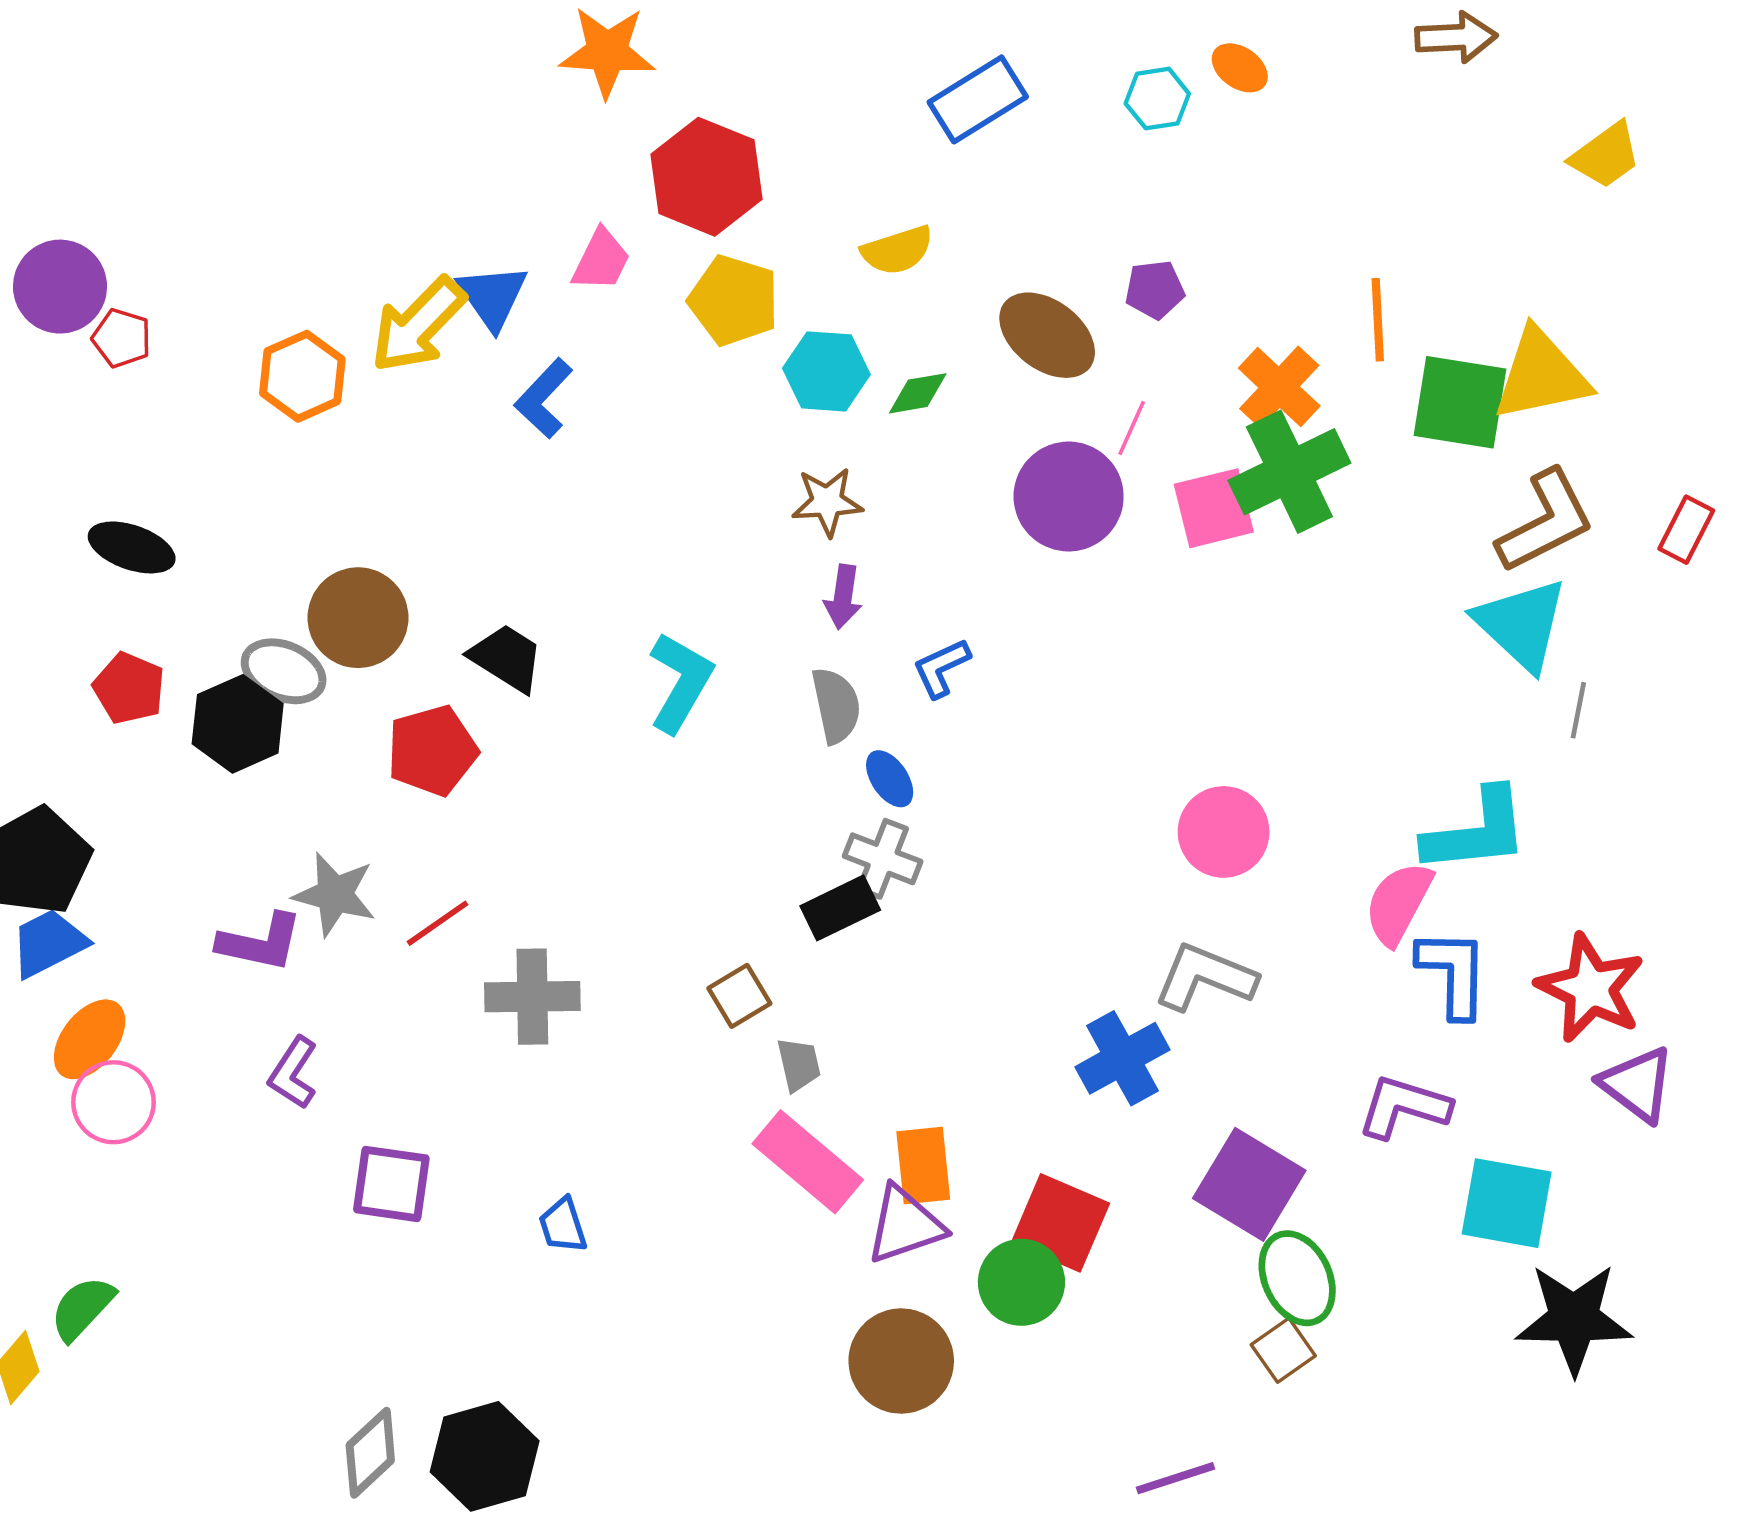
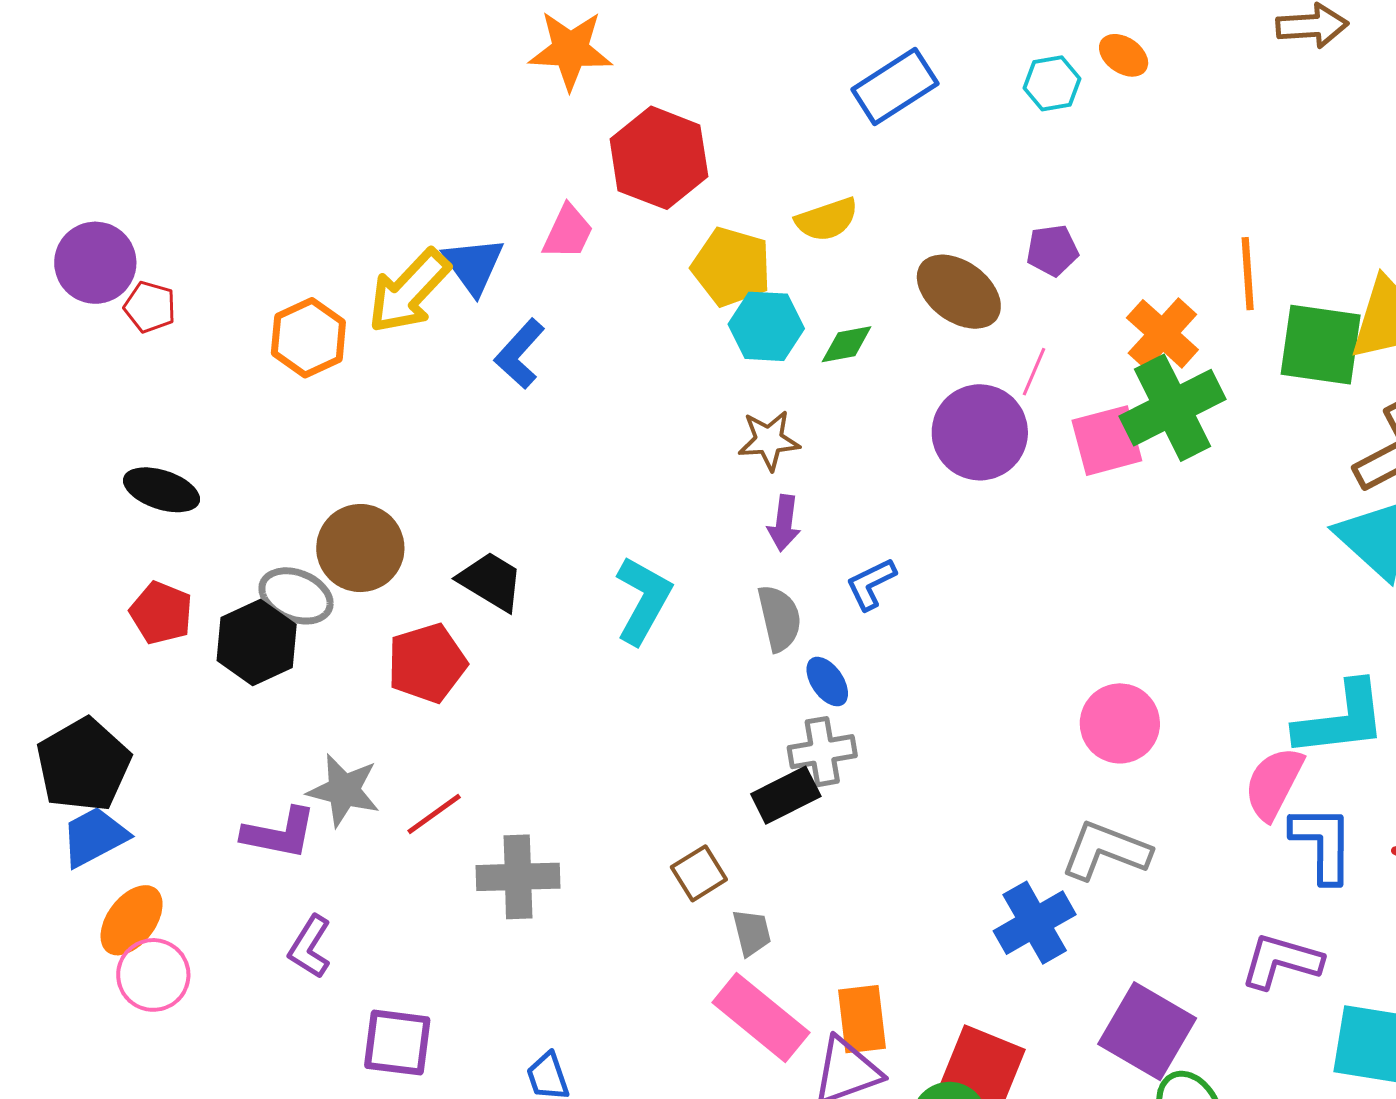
yellow pentagon: (734, 300) -> (731, 267), moved
gray cross: (883, 859) -> (822, 752), turned -30

